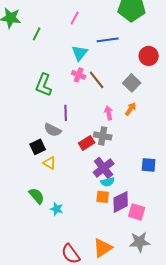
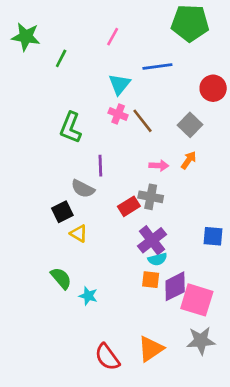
pink arrow: (109, 113) -> (159, 166), turned 104
pink square: (137, 212) -> (197, 300), size x1.4

